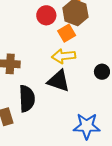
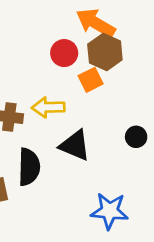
yellow arrow: (64, 56) -> (48, 107), moved

